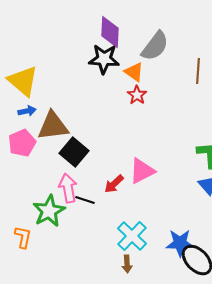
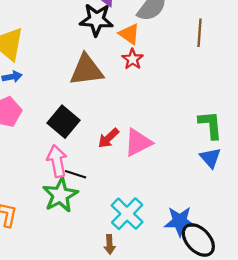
brown triangle: (53, 126) -> (87, 70), moved
red arrow: (114, 184) -> (108, 138), moved
green star: (49, 211) -> (60, 195), moved
brown arrow: (127, 264) -> (110, 244), moved

